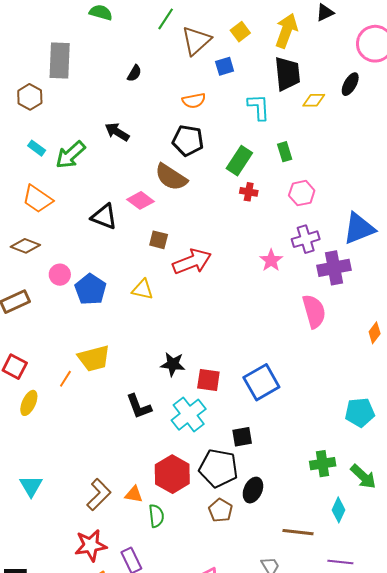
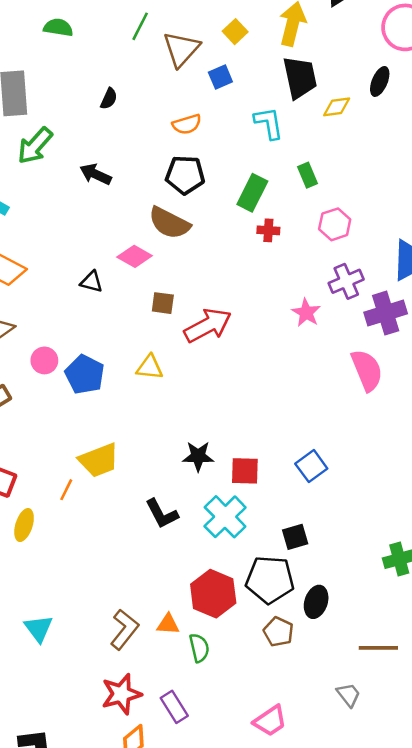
green arrow: (71, 155) -> (35, 146), moved
black triangle: (104, 217) -> (91, 282), size x0.7
blue square: (261, 382) -> (311, 466), size x0.7

